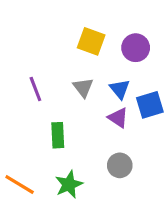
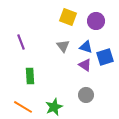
purple line: (35, 89) -> (21, 42), moved
blue triangle: (120, 89) -> (86, 47), turned -32
green rectangle: (58, 135) -> (30, 76), moved

